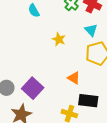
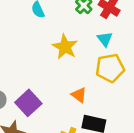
yellow star: (59, 39) -> (65, 47), size x1.5

